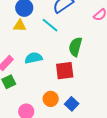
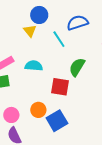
yellow triangle: (20, 26) -> (30, 31), turned 32
blue square: (72, 104) -> (57, 121), size x1.5

